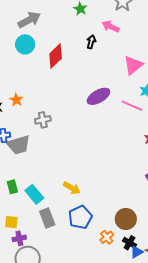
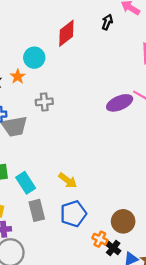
cyan circle: (25, 44) -> (34, 58), moved
purple ellipse: (98, 96) -> (120, 103), moved
orange cross: (107, 237) -> (100, 239), turned -32
black cross: (130, 243) -> (113, 248), moved

